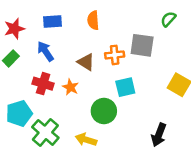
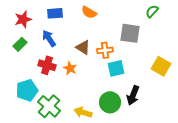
orange semicircle: (93, 20) -> (89, 12), turned -56
orange cross: (115, 55) -> (105, 50), moved
green circle: (104, 111) -> (110, 102), moved
black arrow: (159, 135) -> (133, 95), moved

